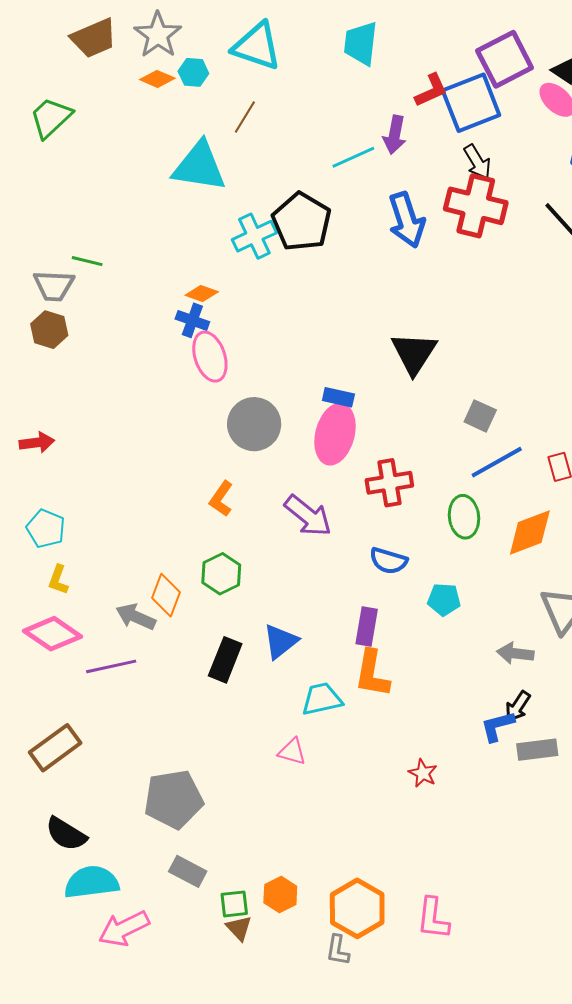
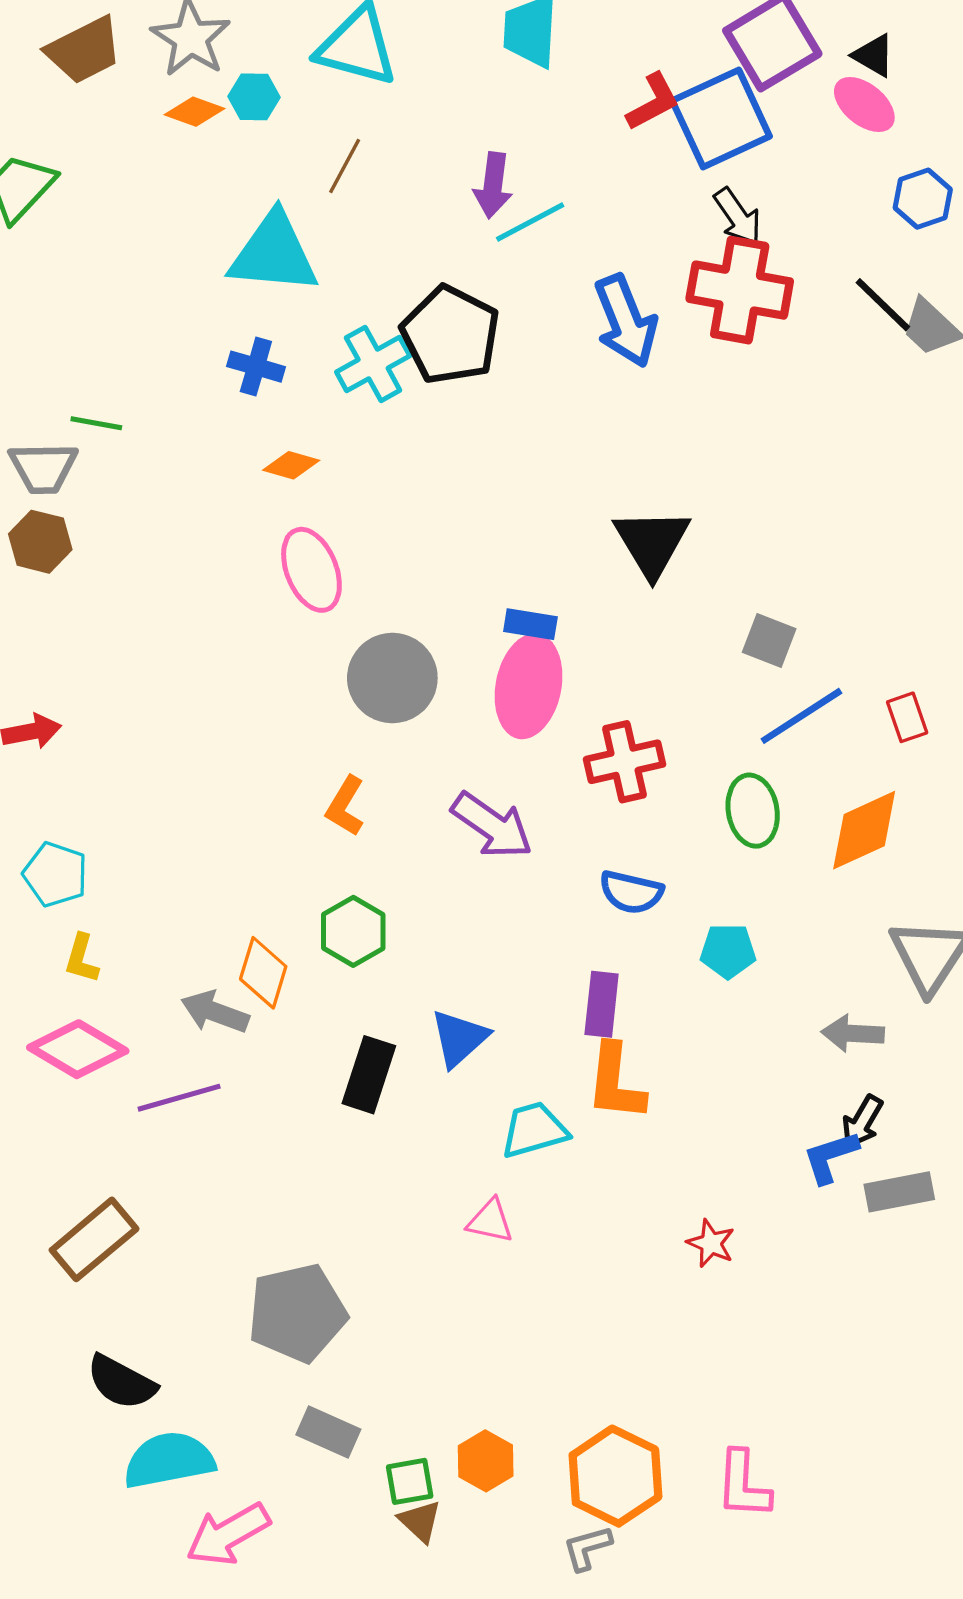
purple arrow: (395, 135) -> (493, 185), moved
blue cross: (192, 320) -> (256, 367), moved
gray L-shape: (338, 950) -> (587, 1548), turned 68

